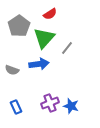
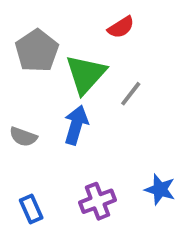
red semicircle: (50, 14) -> (121, 27), moved
blue arrow: (39, 64) -> (76, 125), turned -66
blue star: (71, 106) -> (160, 189), moved

